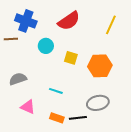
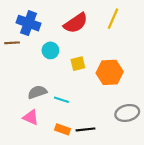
yellow line: (111, 25) -> (113, 19), moved
yellow square: (71, 58) -> (78, 64), turned -32
gray semicircle: (18, 79) -> (37, 92), moved
gray ellipse: (98, 103) -> (127, 113), moved

